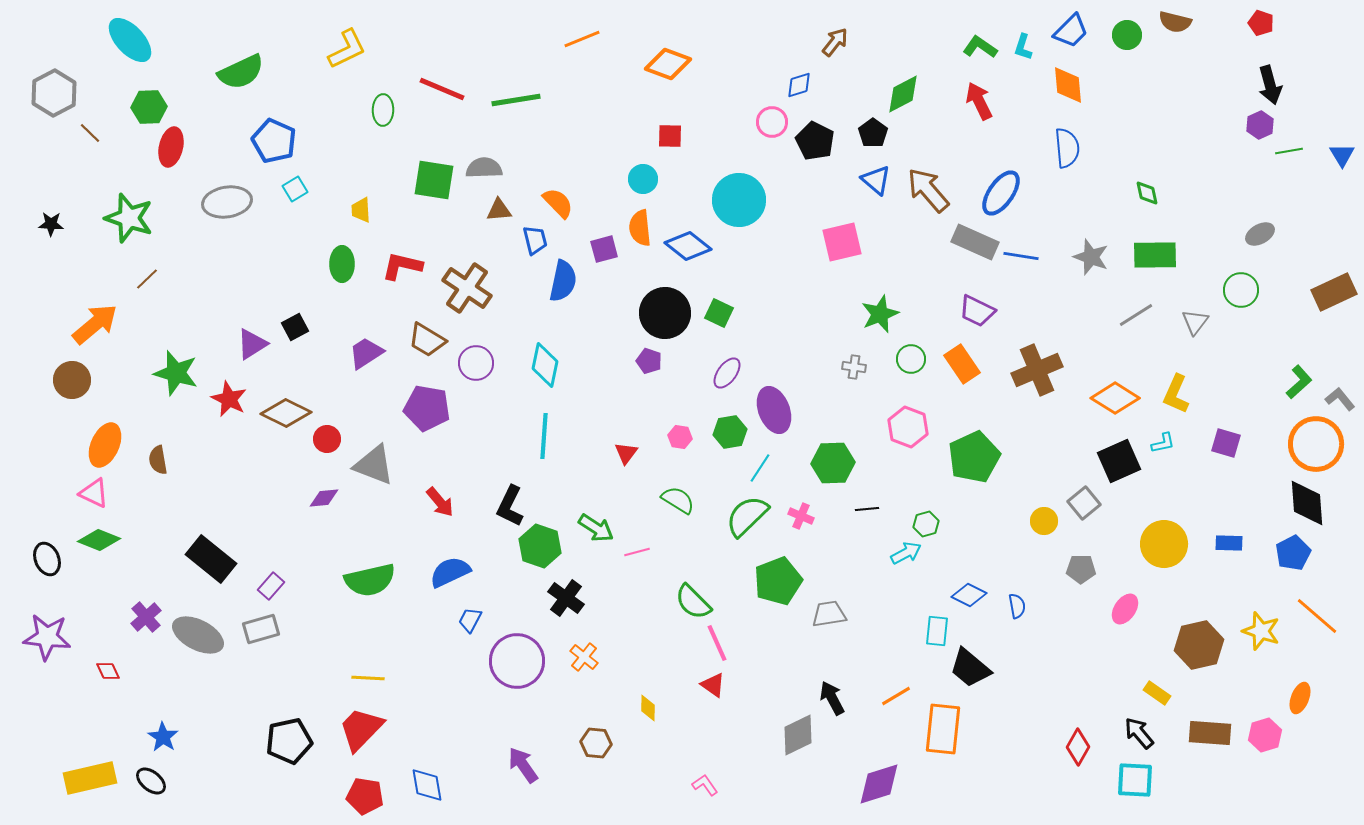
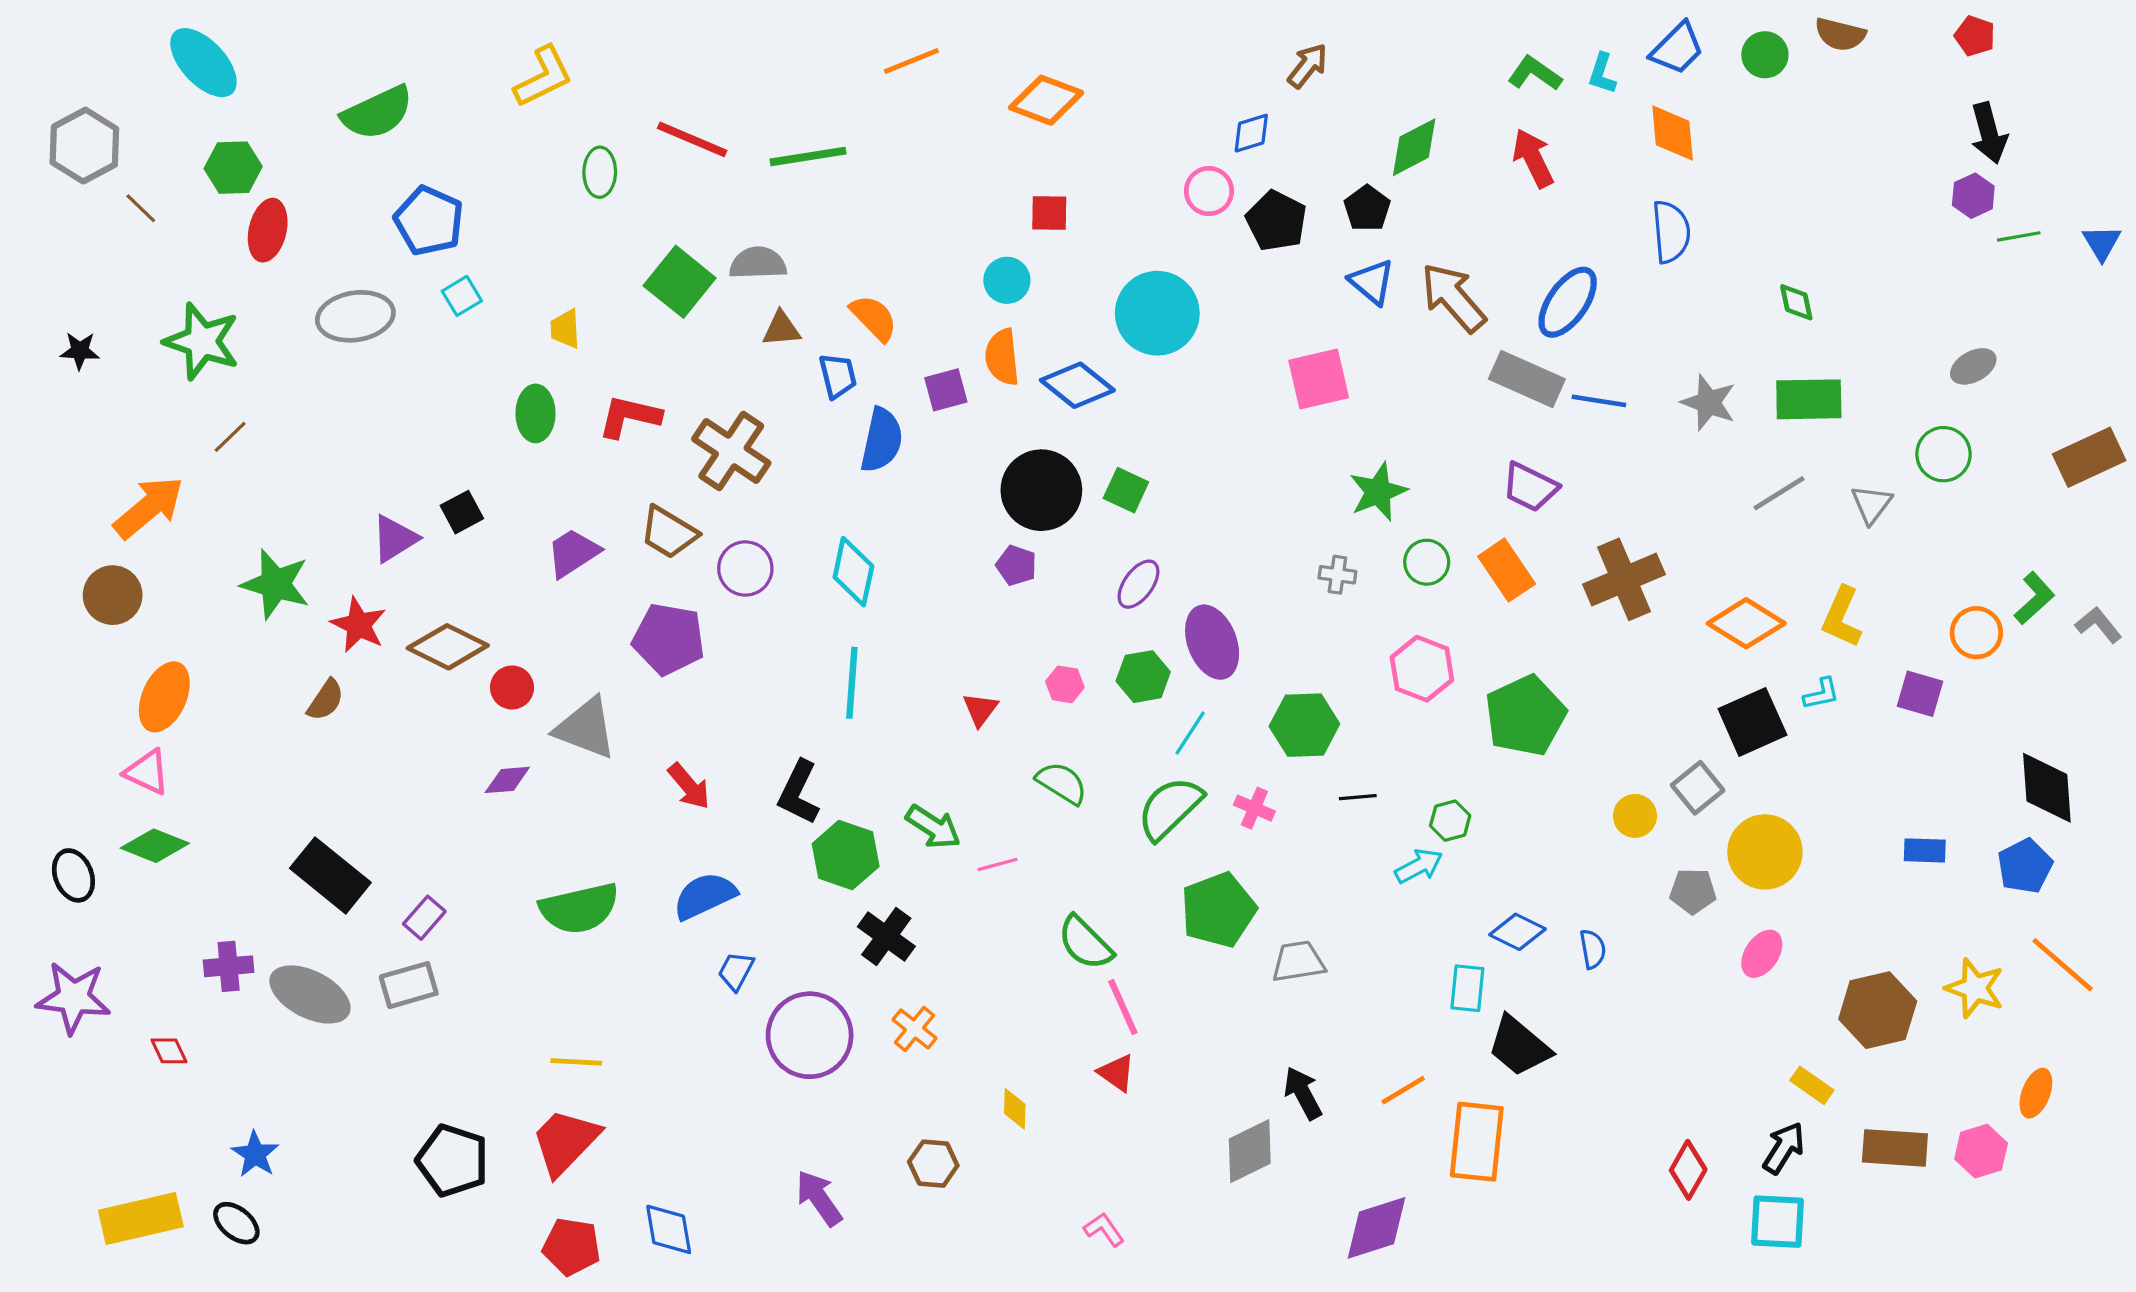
green square: (434, 180) -> (680, 282), turned 30
orange circle: (1316, 444) -> (1976, 633), moved, size x0.6
brown semicircle: (158, 460) -> (326, 700), moved, turned -136
yellow circle: (1164, 544) -> (1765, 852), moved
purple cross: (146, 617) -> (229, 966), turned 36
black arrow: (1139, 733) -> (1784, 1148), turned 72
black pentagon: (289, 741) -> (452, 1160), turned 30

